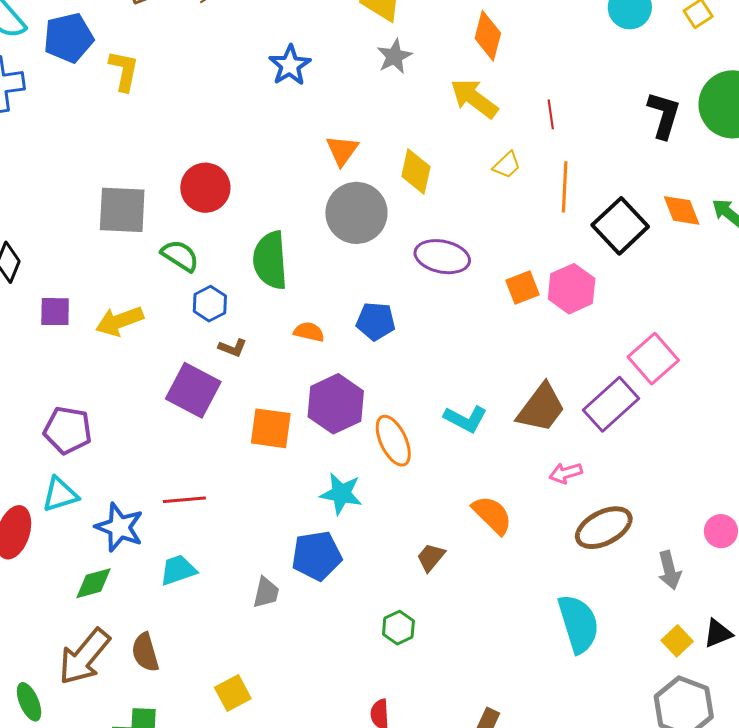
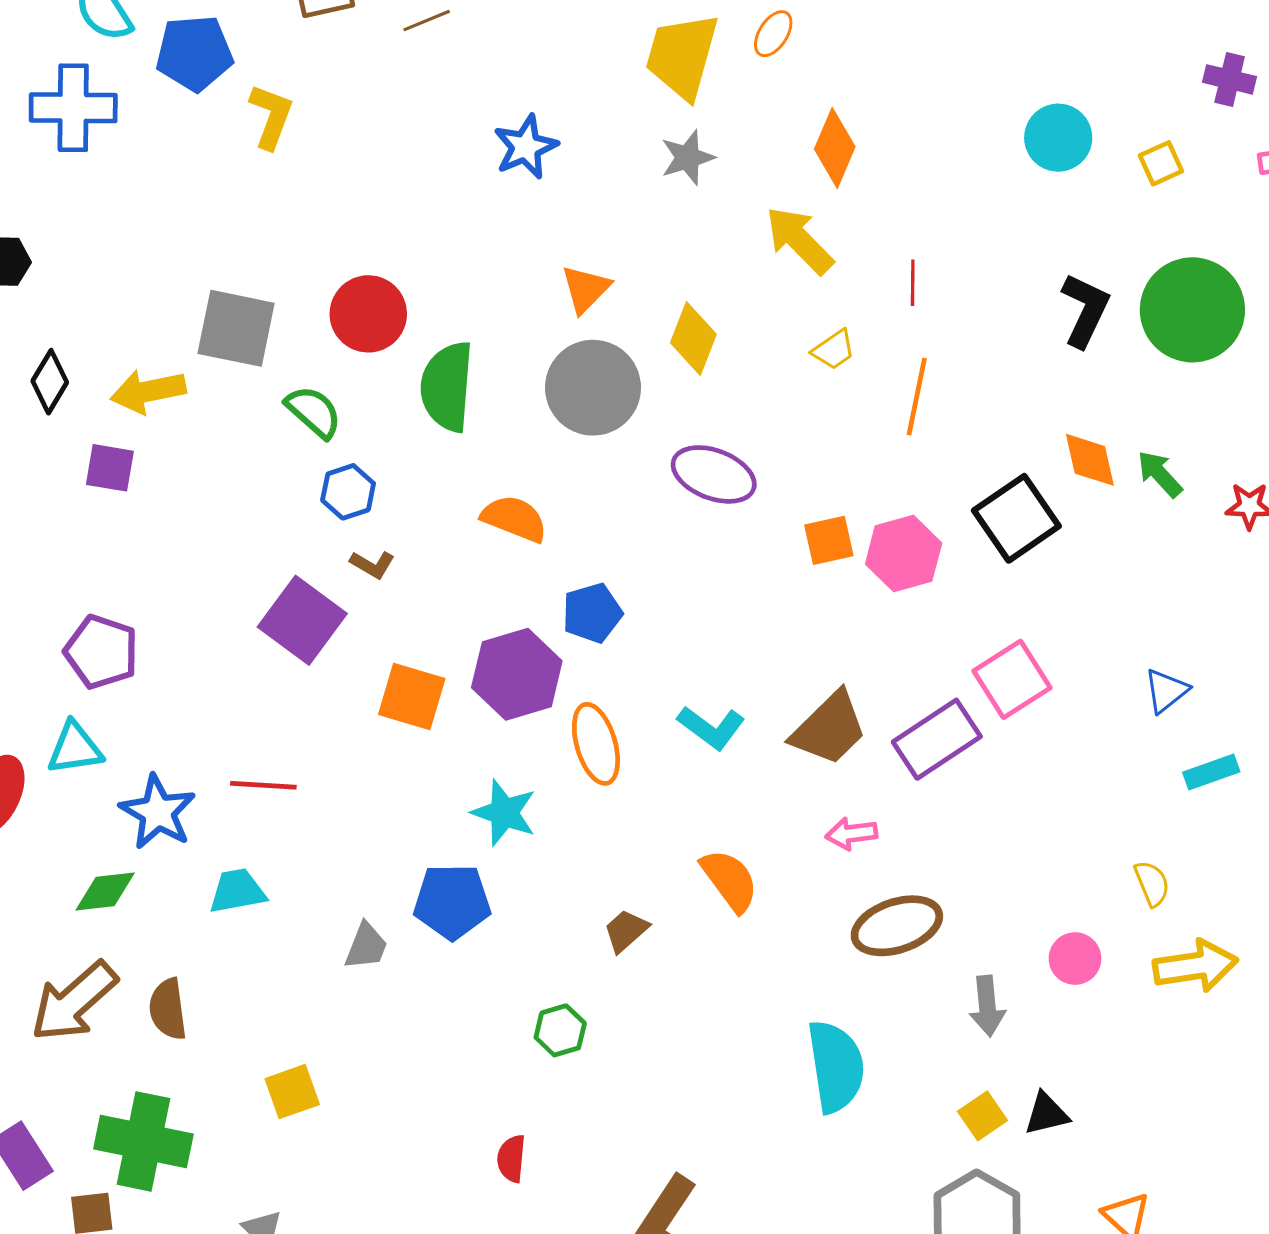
black square: (620, 226) -> (1016, 518), moved
green semicircle: (270, 260) -> (447, 387), moved
yellow arrow: (119, 321) -> (148, 391), moved
blue pentagon: (376, 321) -> (592, 613), moved, turned -30
orange semicircle: (309, 332) -> (514, 519), moved, size x1.4

